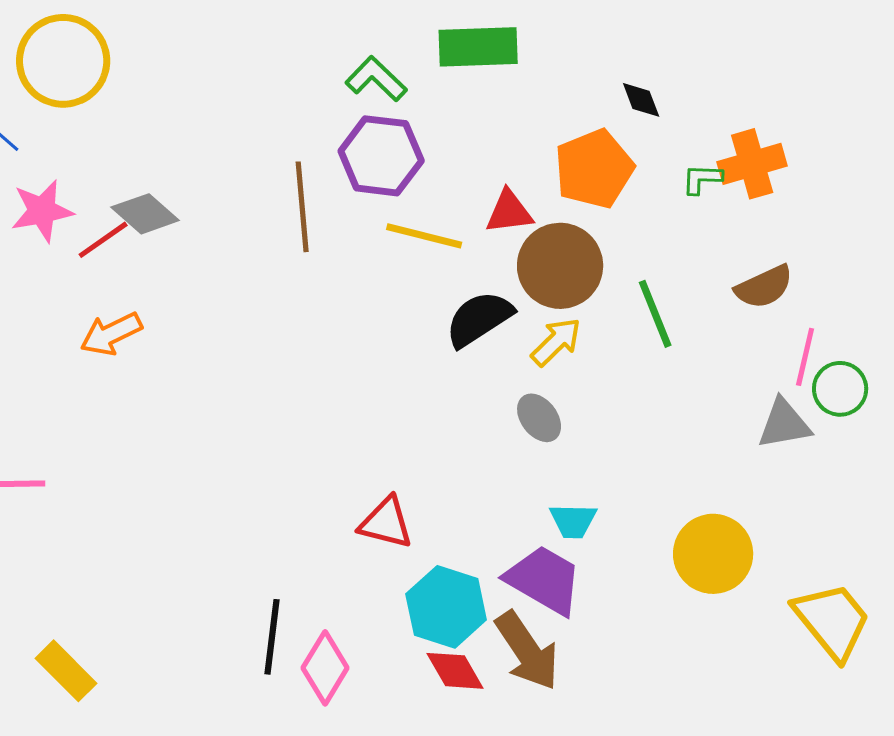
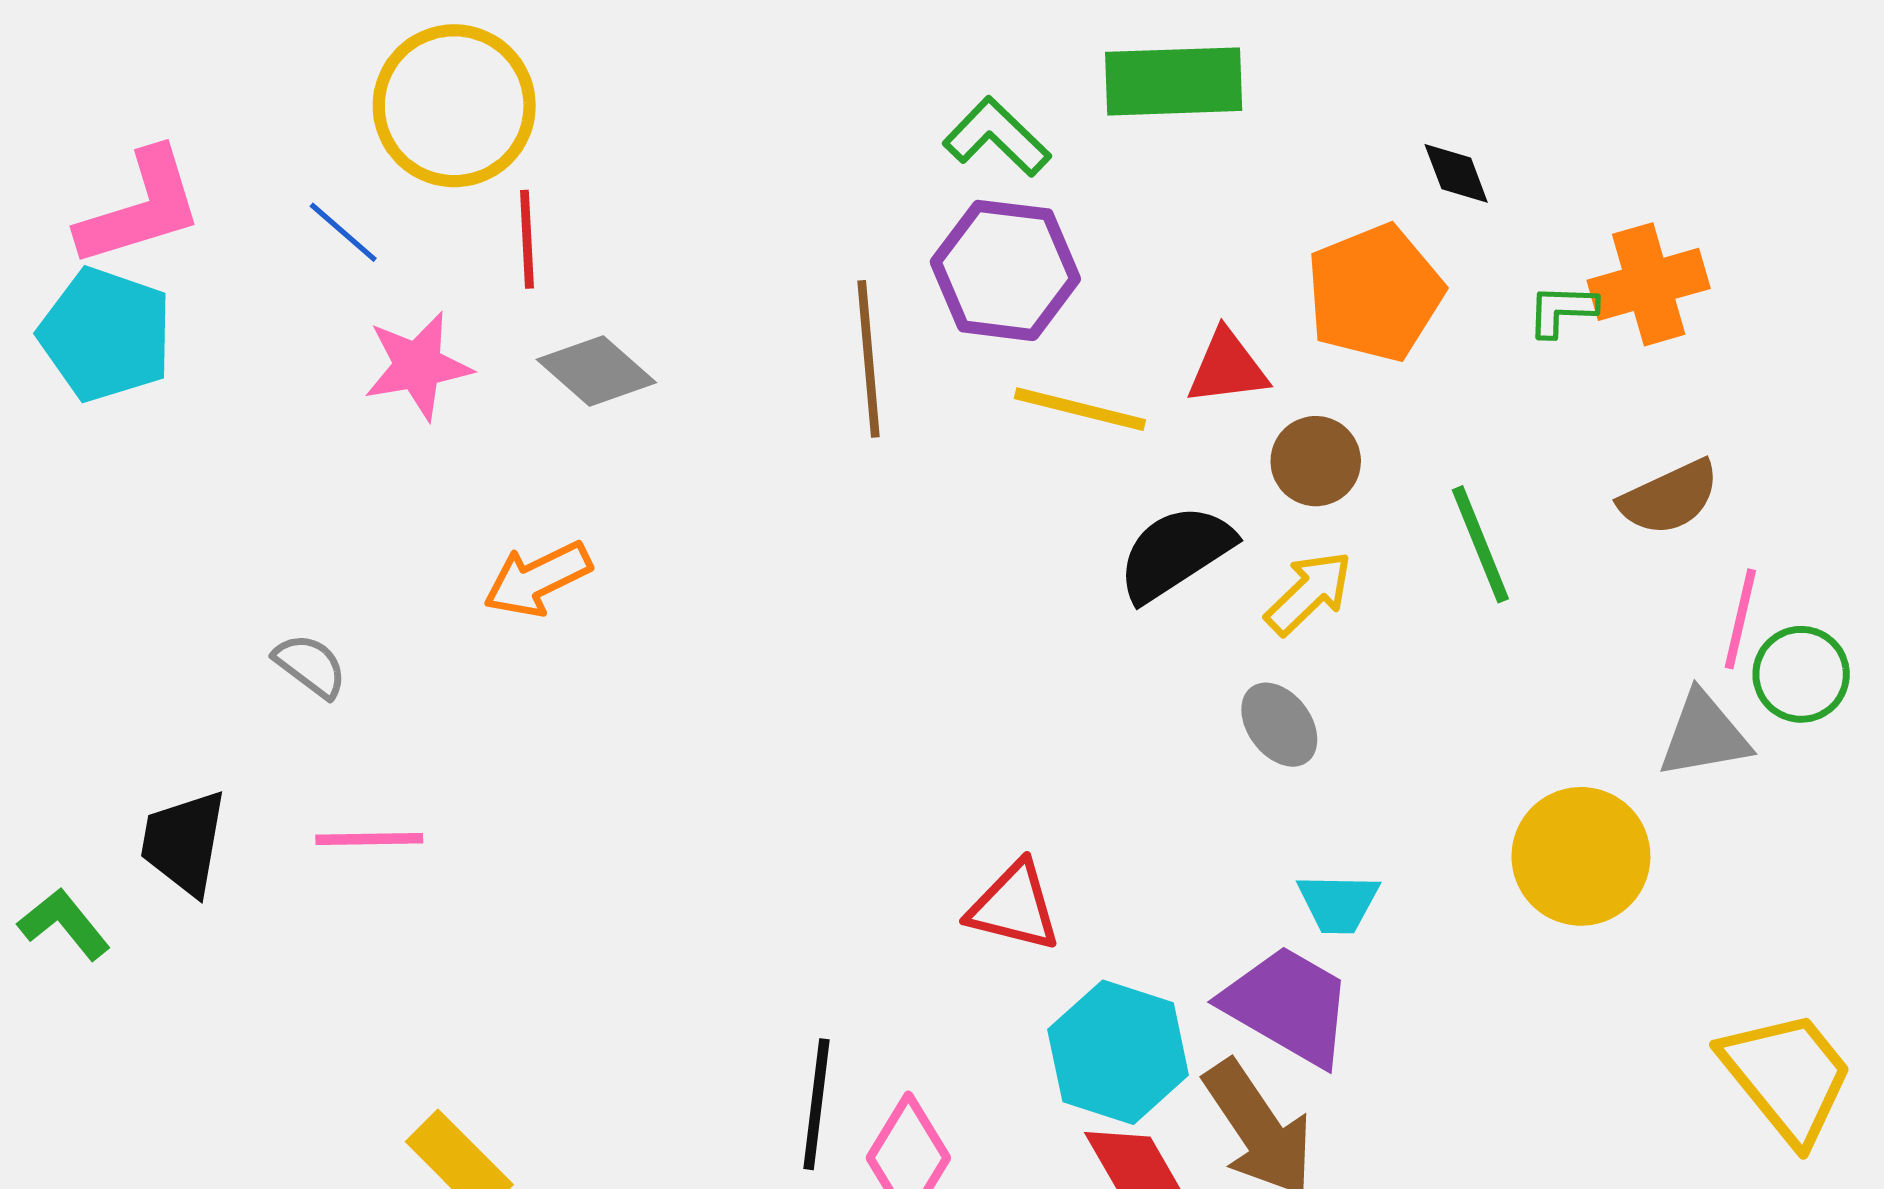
red line: (103, 240) -> (527, 239), moved, turned -58
brown circle: (560, 266) -> (1316, 461), size x0.6
yellow circle: (713, 554) -> (1581, 856), moved

